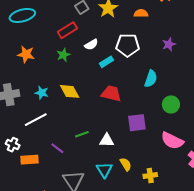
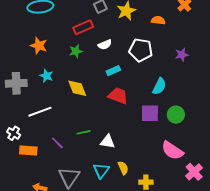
cyan rectangle: (106, 62) -> (113, 71), moved
cyan star: (42, 93) -> (46, 76), moved
purple square: (137, 123) -> (150, 113), moved

